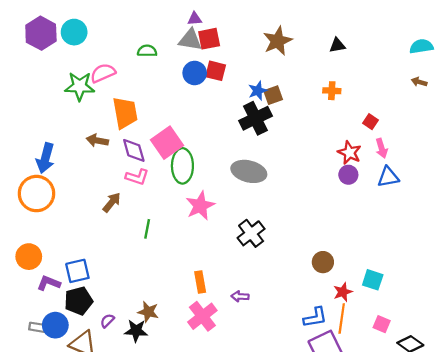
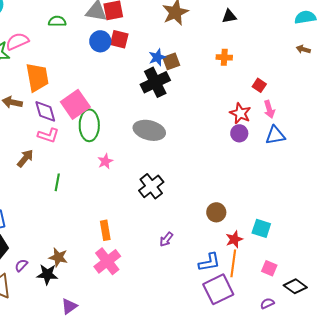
pink star: (200, 206) -> (105, 161), size x0.6
purple arrow: (240, 296) -> (166, 239), moved, turned -56

